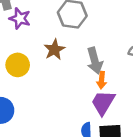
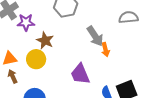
brown star: (54, 50) -> (45, 40), moved
purple trapezoid: (103, 103) -> (80, 74), moved, turned -35

